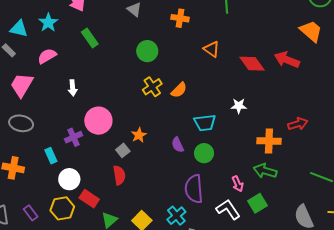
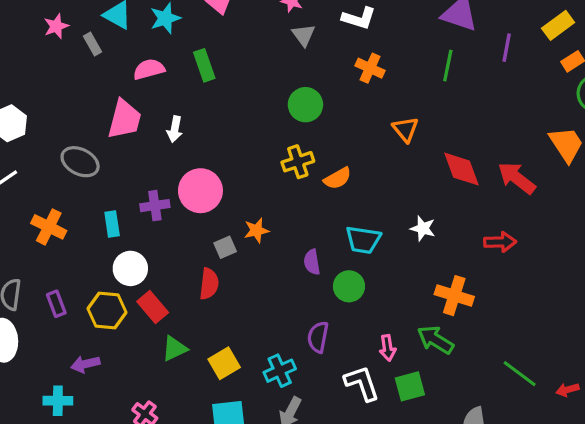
green rectangle: (90, 38) -> (204, 65), moved
pink trapezoid: (22, 85) -> (124, 119), moved, turned 148
red arrow: (298, 124) -> (500, 242), moved
purple semicircle: (194, 189) -> (318, 337), size x0.7

